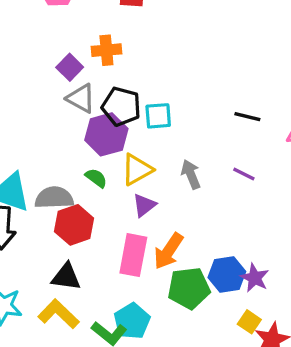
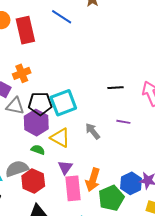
cyan square: (158, 116) -> (63, 103), size x1.5
yellow triangle: (137, 170) -> (60, 138), turned -45
purple triangle: (144, 205) -> (65, 167), moved

